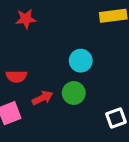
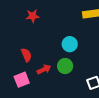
red semicircle: (17, 76) -> (26, 55), turned -112

